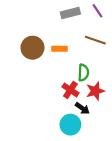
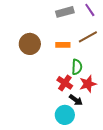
brown line: (95, 40) -> (88, 37), turned -48
orange rectangle: (60, 49) -> (63, 45), moved

